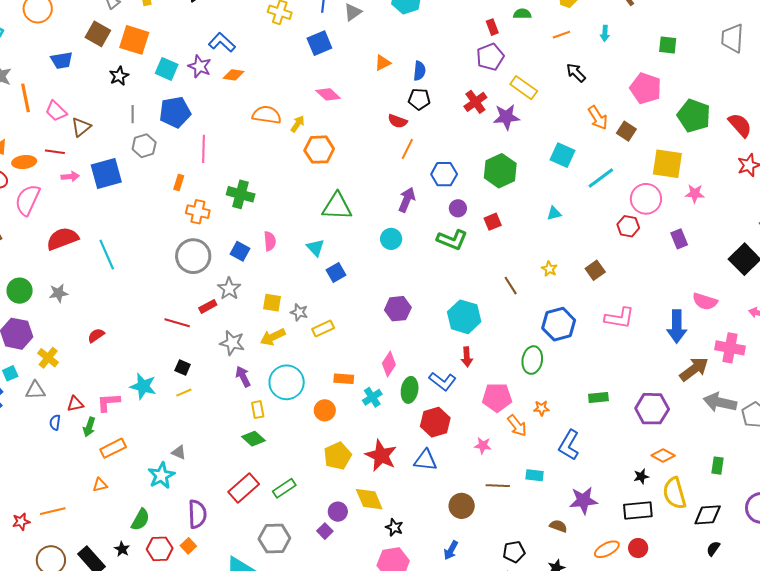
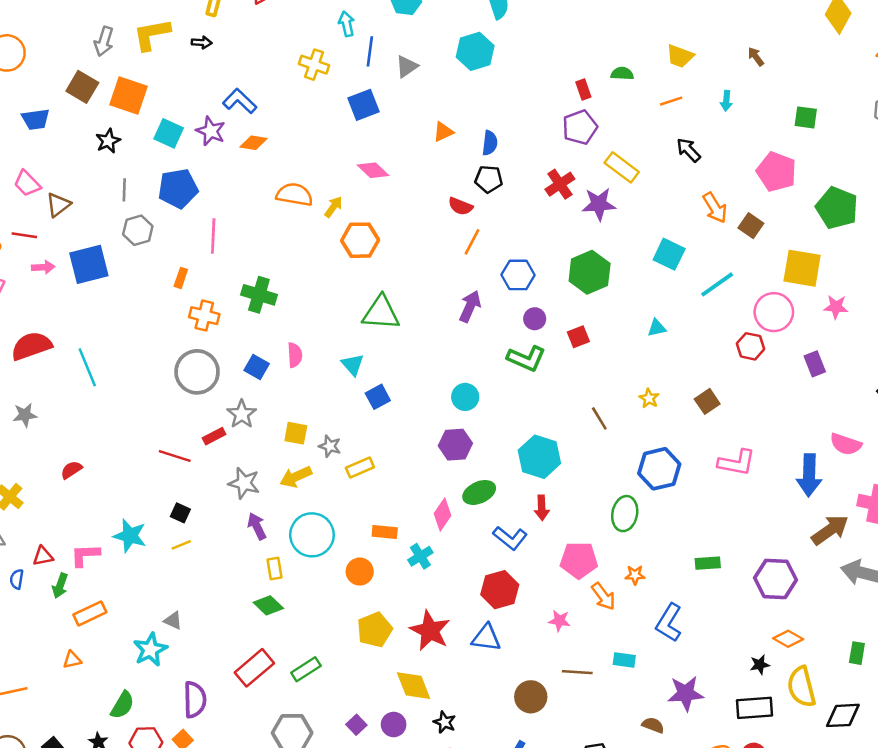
cyan circle: (391, 239) -> (465, 397), moved
green ellipse: (410, 390) -> (479, 492), moved, turned 55
purple circle: (338, 512) -> (394, 725), moved

